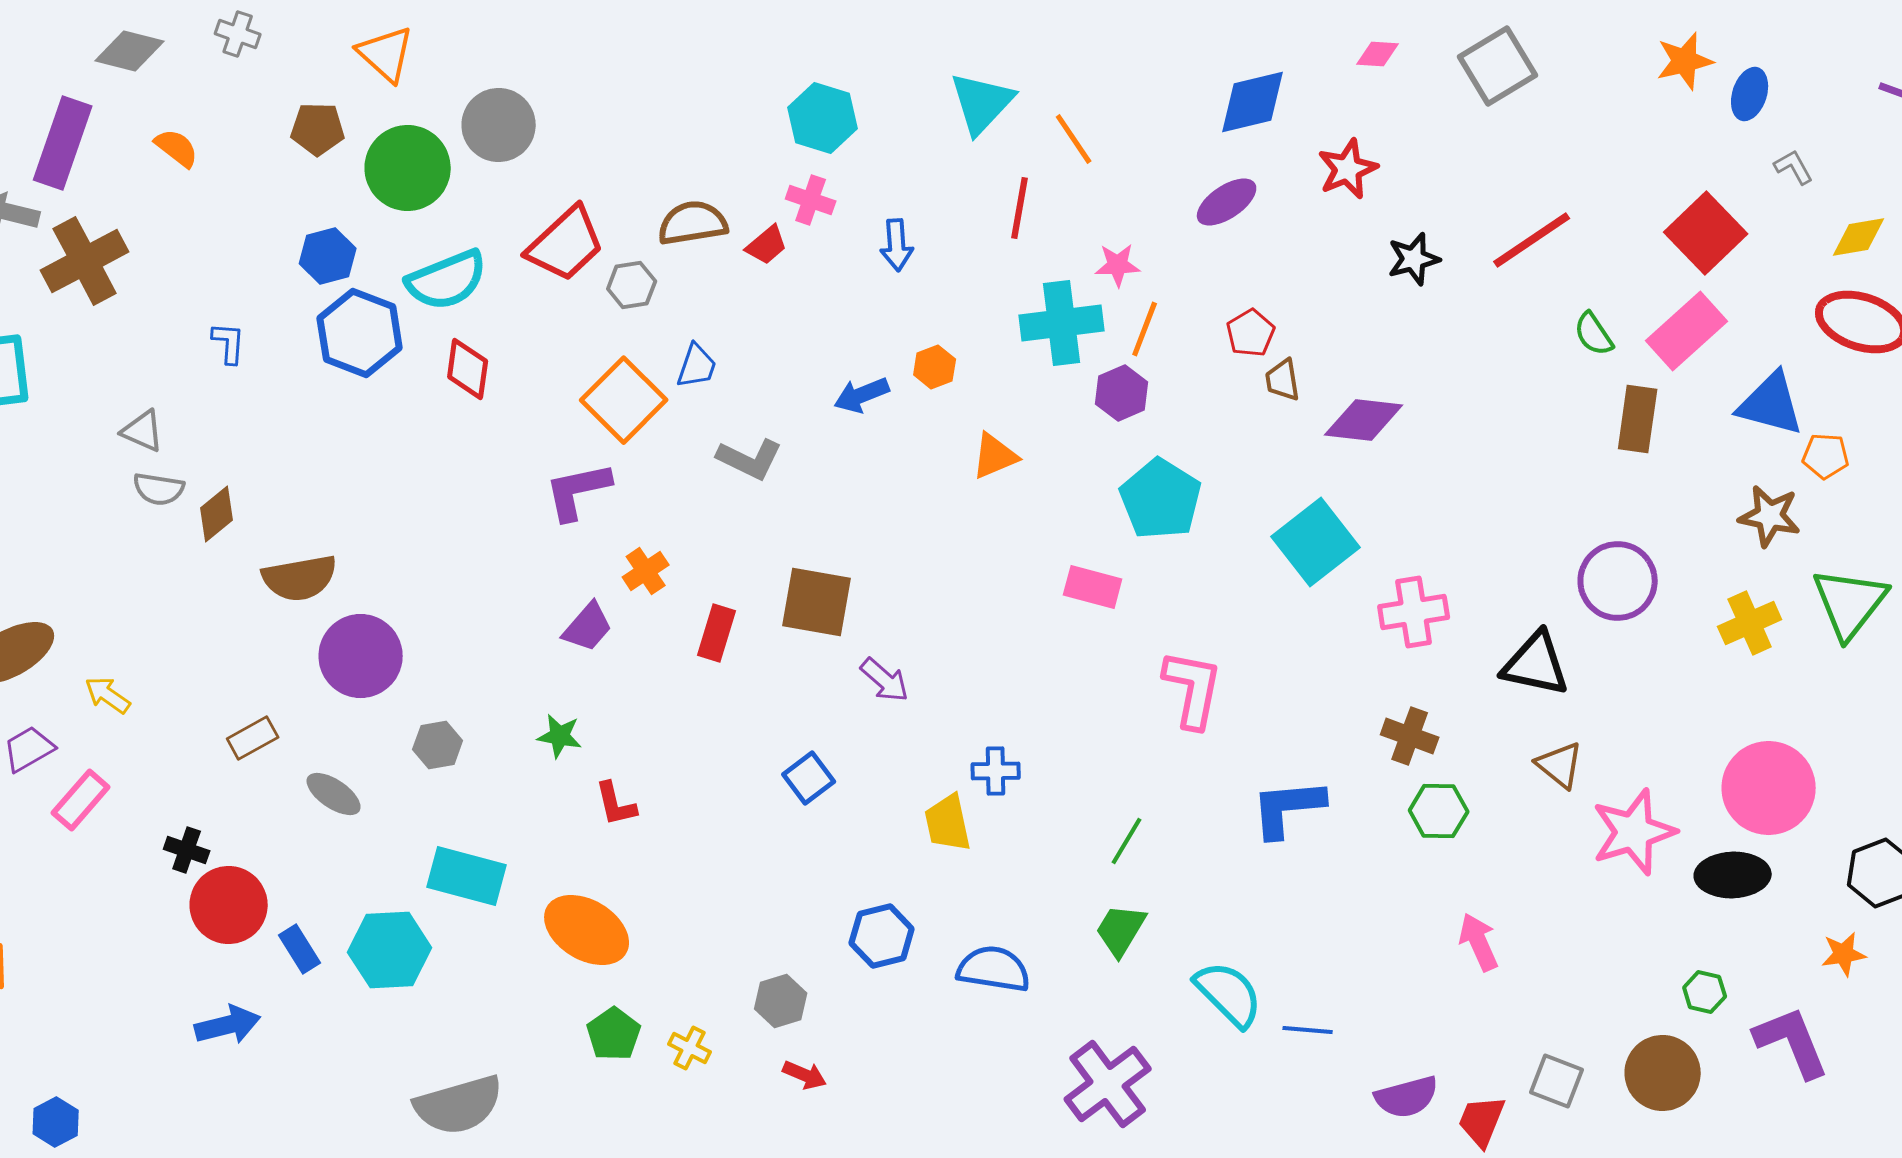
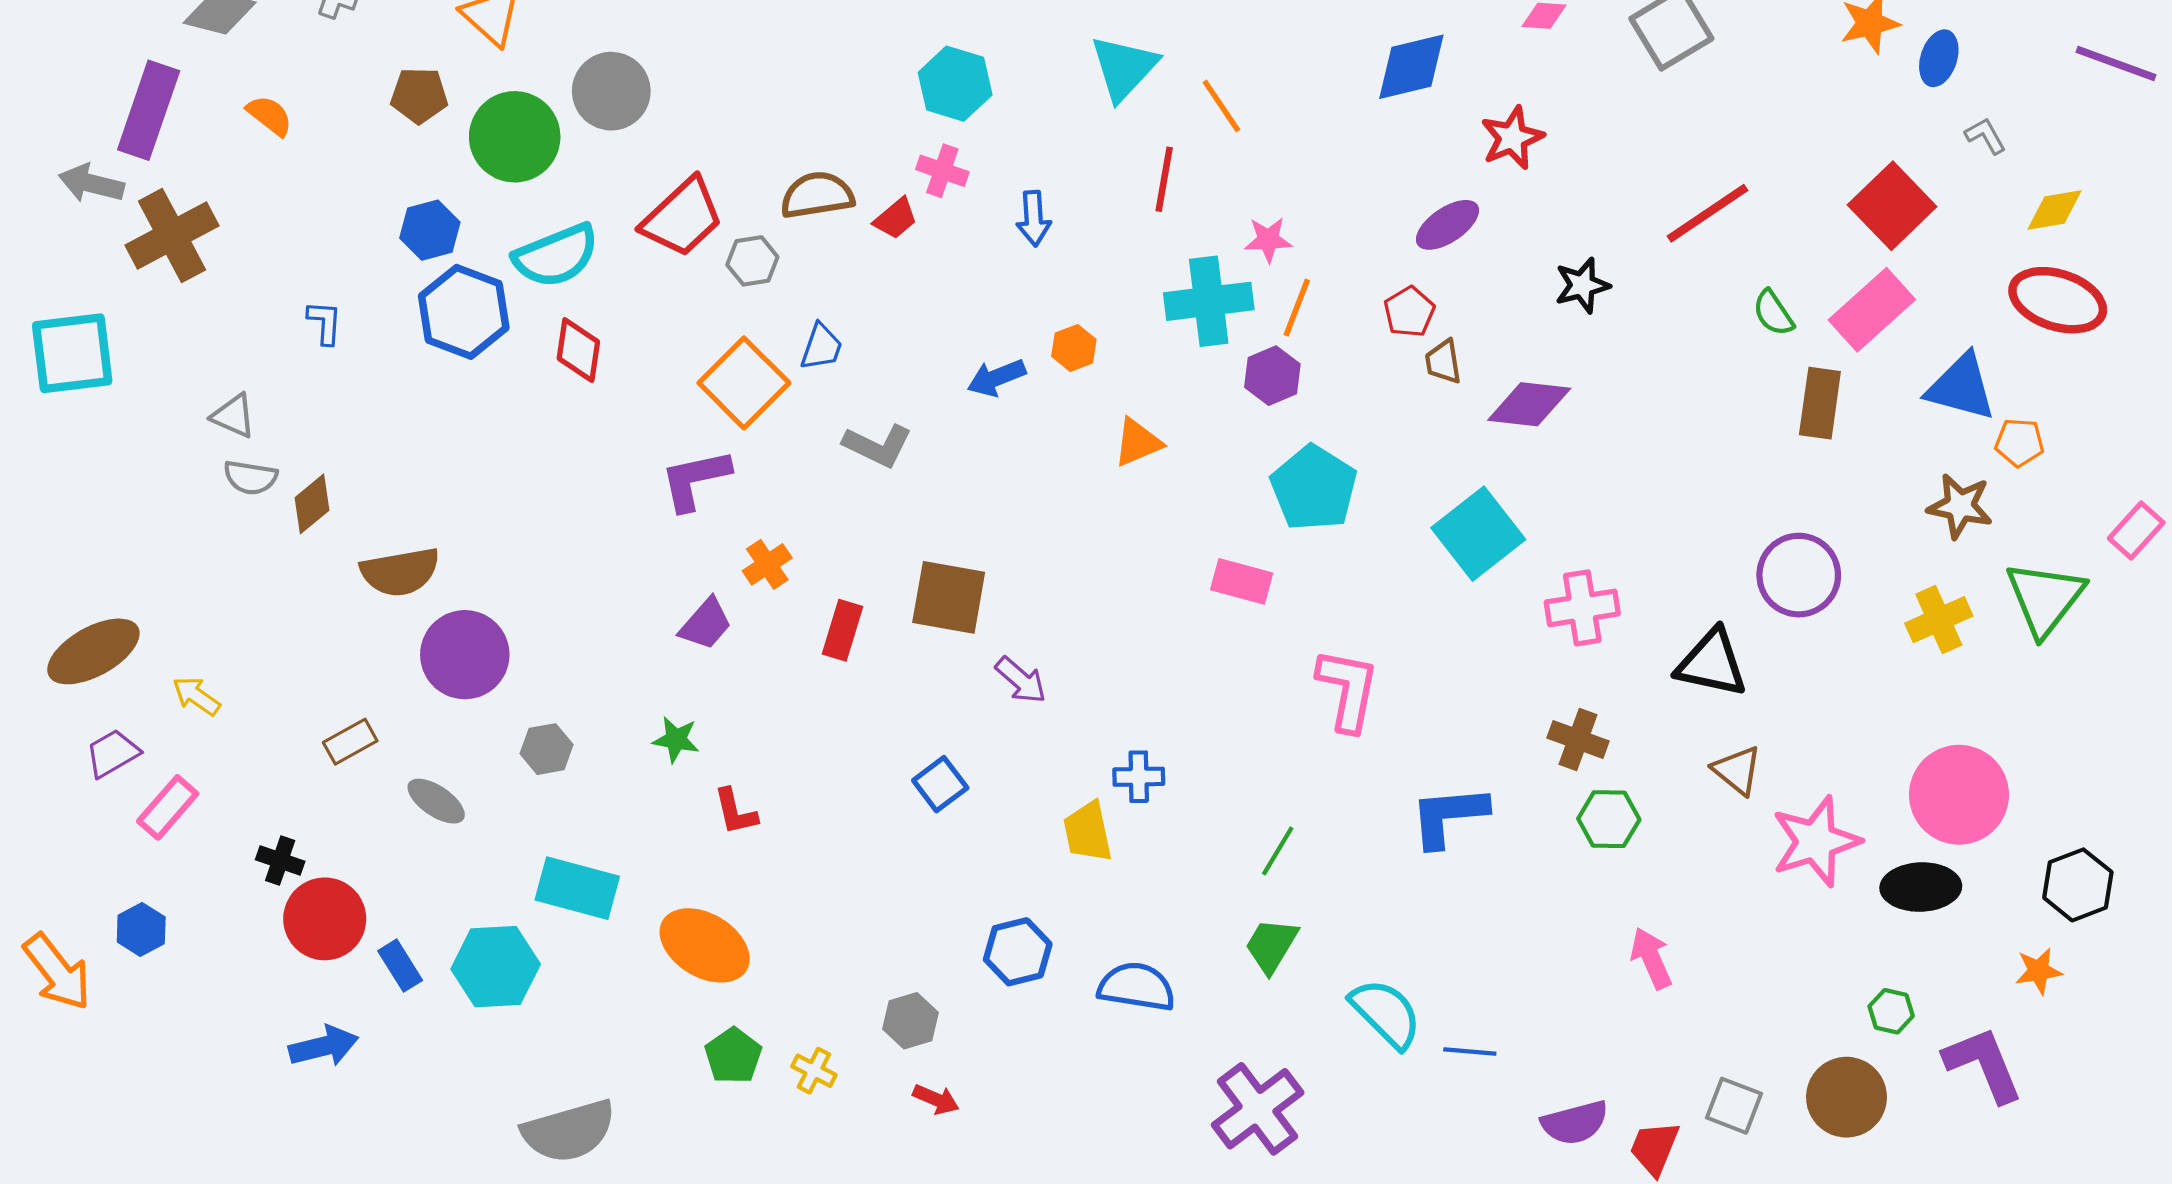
purple ellipse: (1227, 202) -> (1447, 225), moved
black star: (1414, 259) -> (1582, 285), moved
blue hexagon: (56, 1122) -> (141, 929), moved

